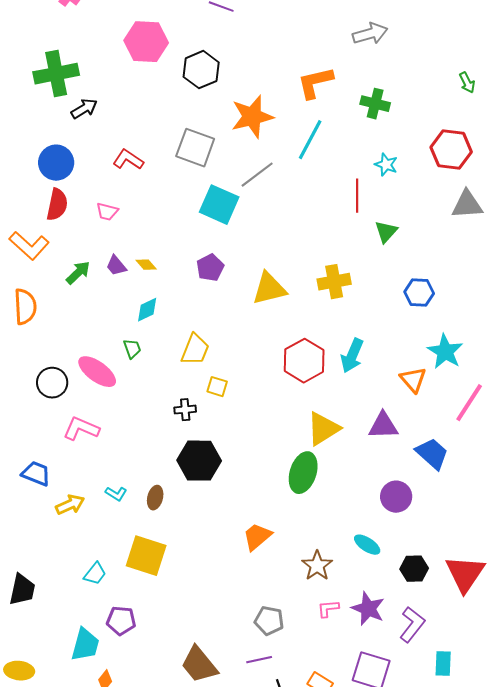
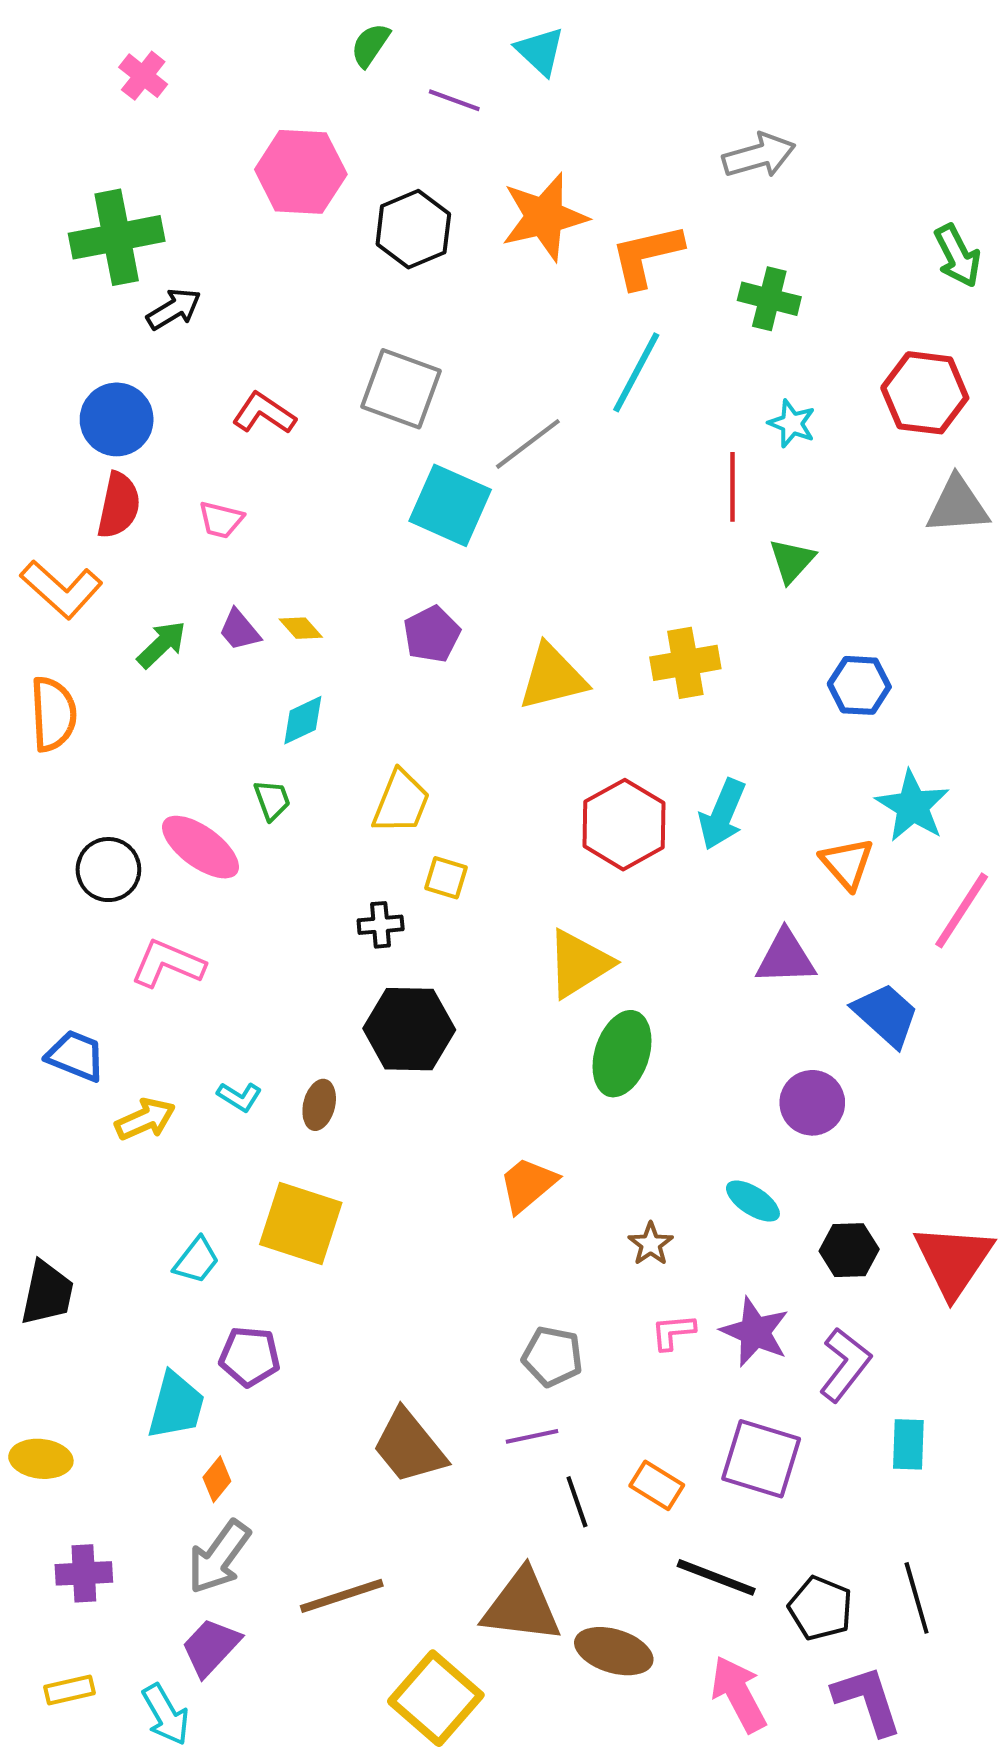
green arrow: (467, 83) -> (958, 256), size x1.4
orange star: (252, 117) -> (544, 217), moved
yellow triangle: (323, 429) -> (579, 964), moved
brown star: (317, 566) -> (651, 1244), size x0.7

